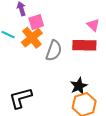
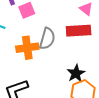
orange cross: (32, 38) -> (27, 48), moved, turned 35

